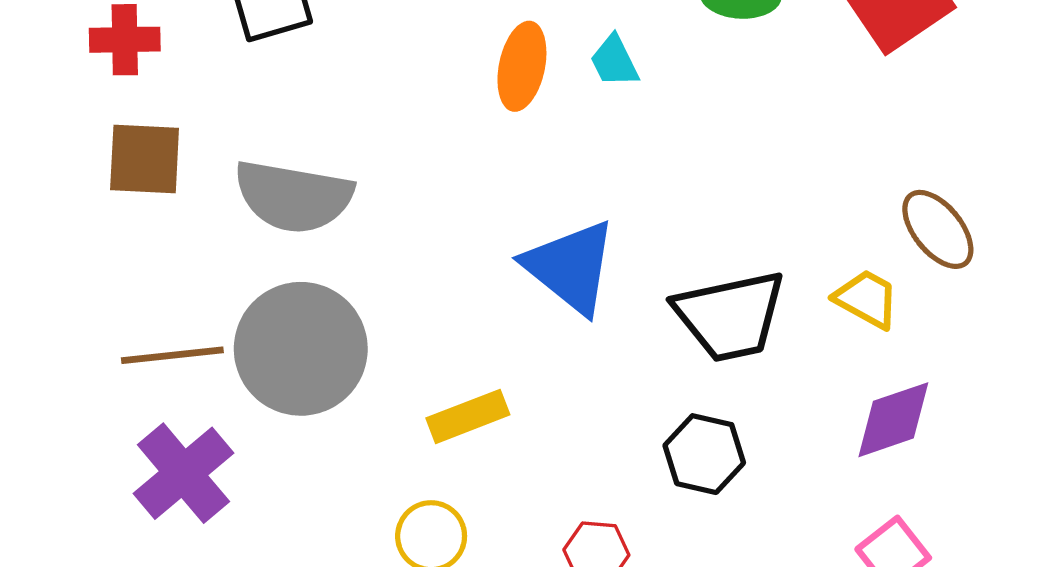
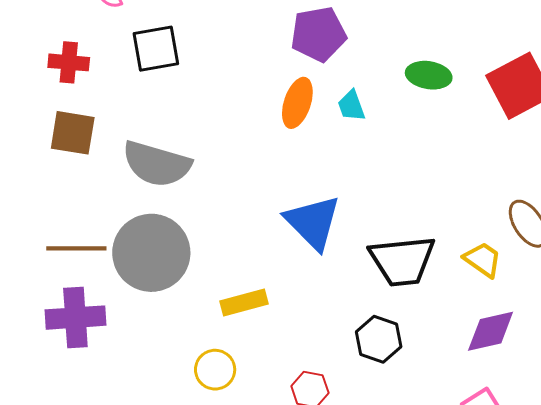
purple cross: (184, 473) -> (75, 318), turned 30

